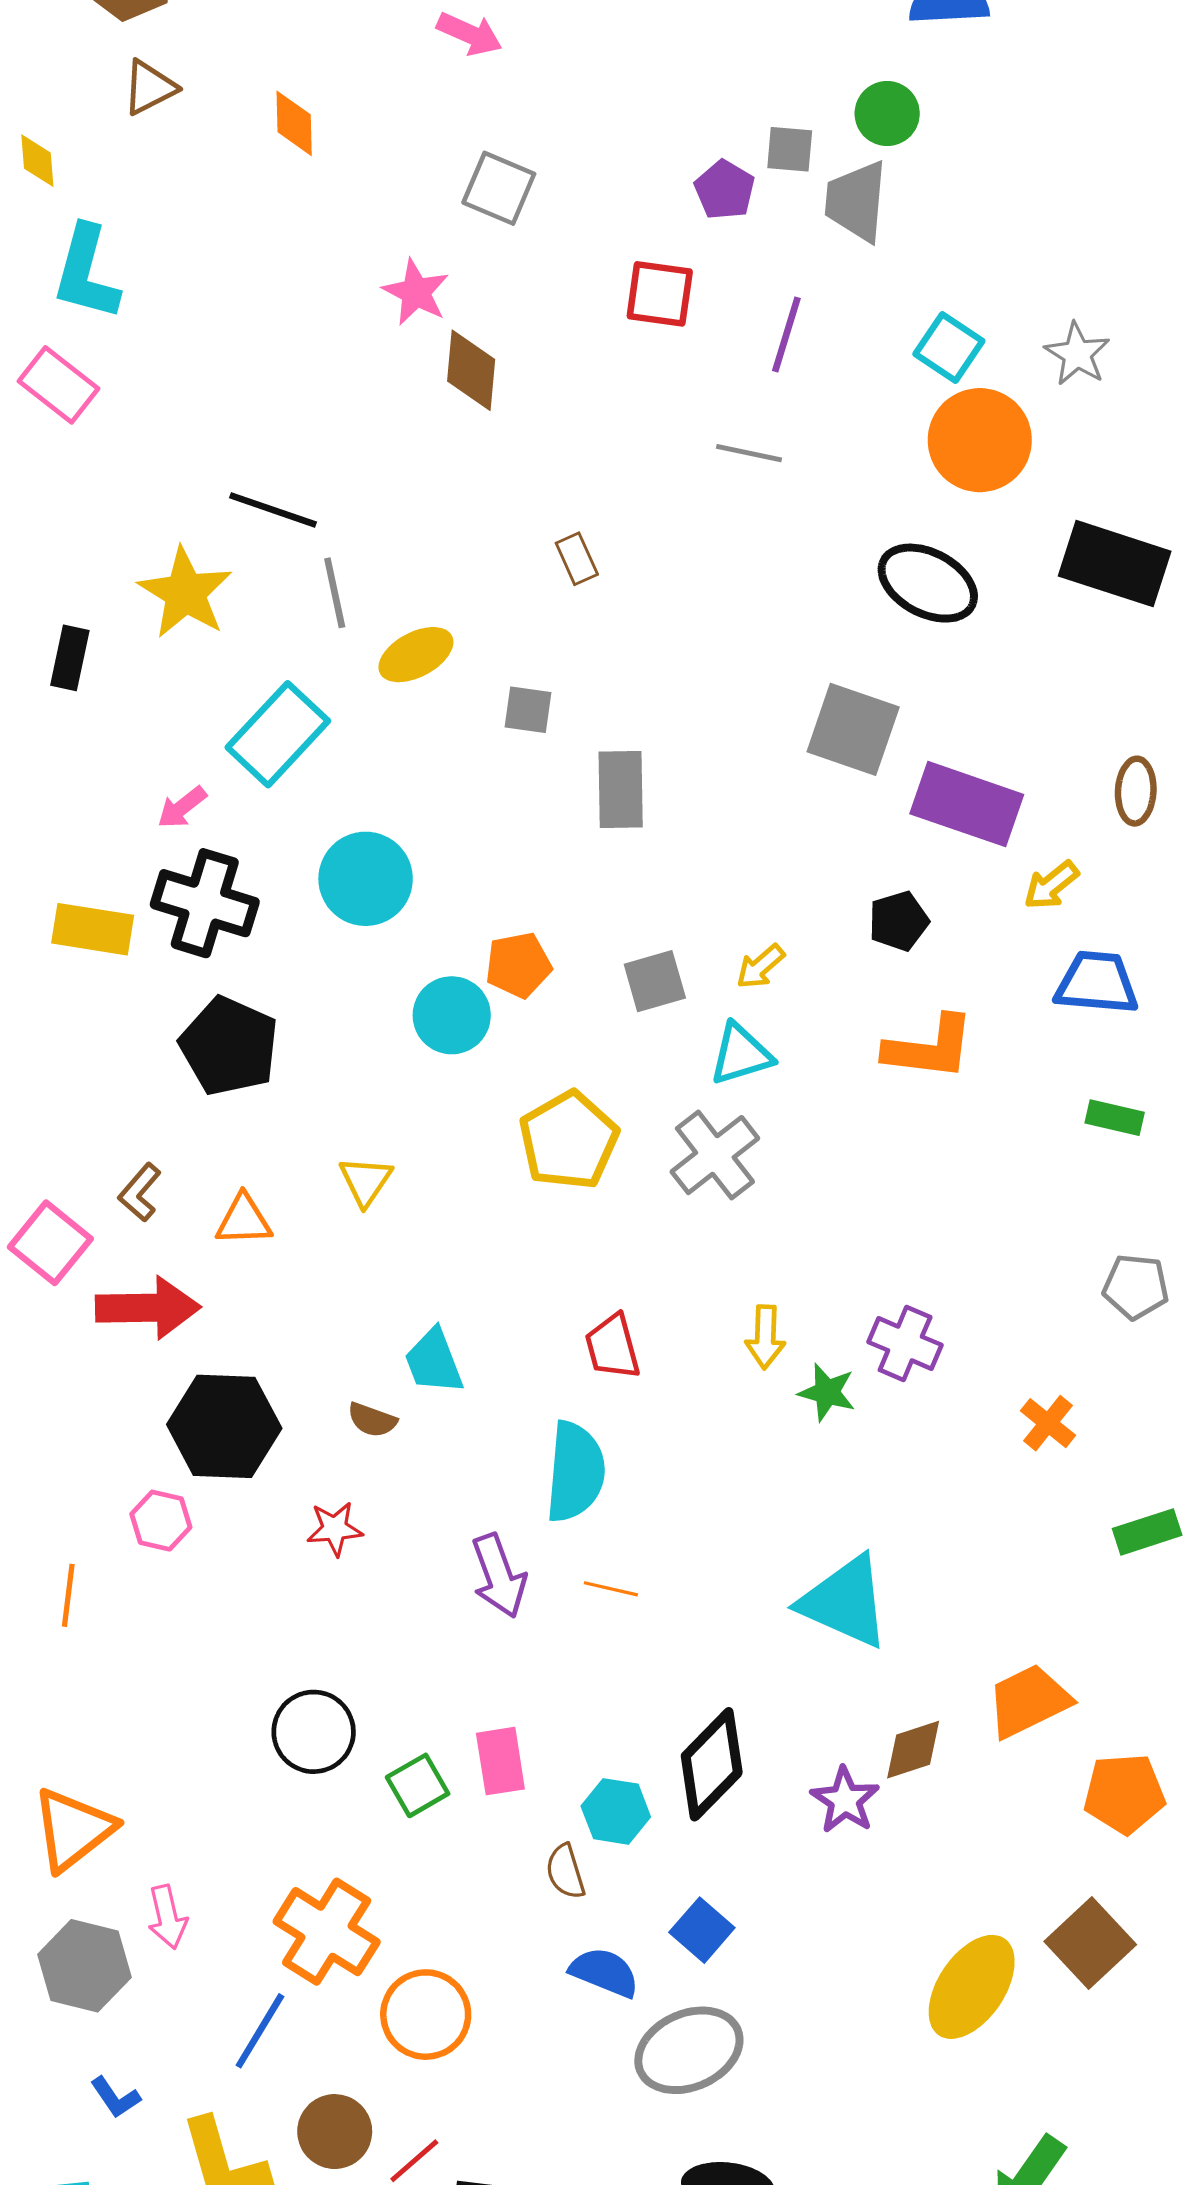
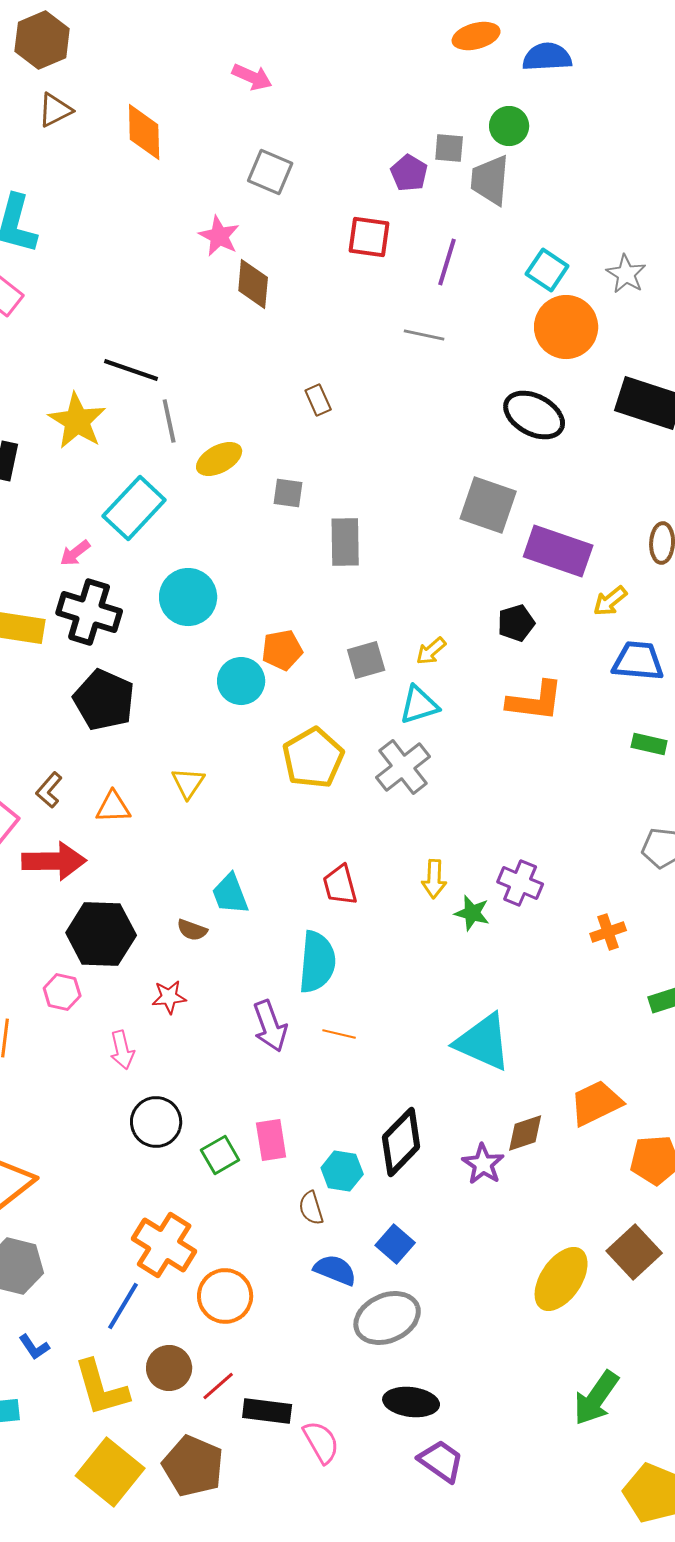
orange diamond: (294, 123) -> (144, 132), size x1.4
orange cross: (1048, 1423) -> (608, 932), turned 32
pink arrow: (167, 1917) -> (122, 1050), moved

